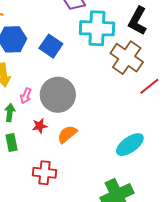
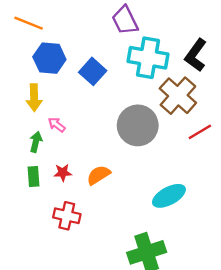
gray circle: (58, 95) -> (138, 125), moved
pink arrow: (26, 96) -> (57, 125), turned 98
red star: (40, 126) -> (63, 173), moved

